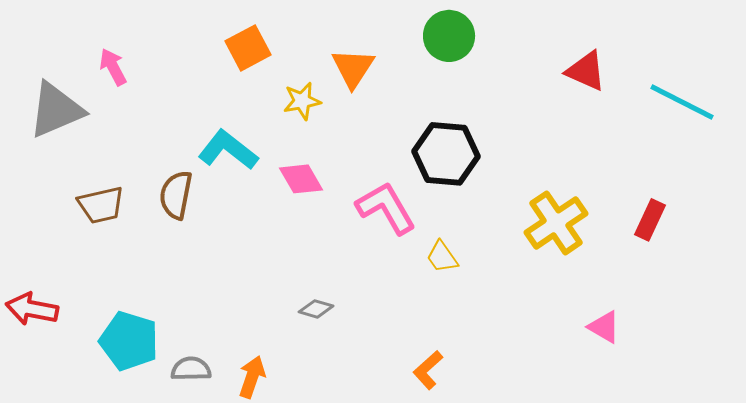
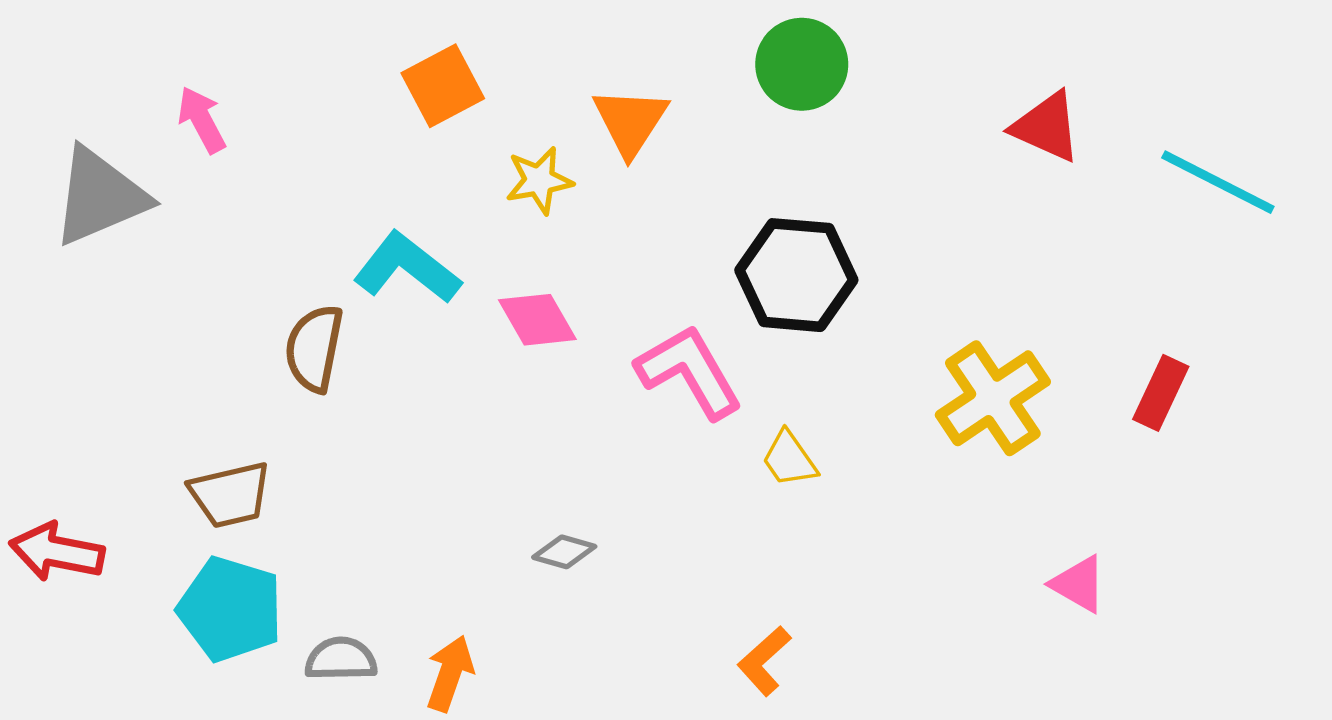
brown trapezoid: (101, 205) -> (230, 495), moved

